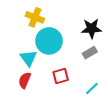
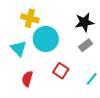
cyan triangle: (28, 58) -> (19, 48), moved
red square: (61, 76) -> (61, 71), turned -35

